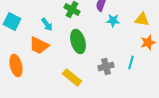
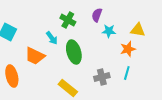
cyan arrow: (47, 24) -> (52, 38), moved
orange star: (148, 42) -> (128, 49), moved

